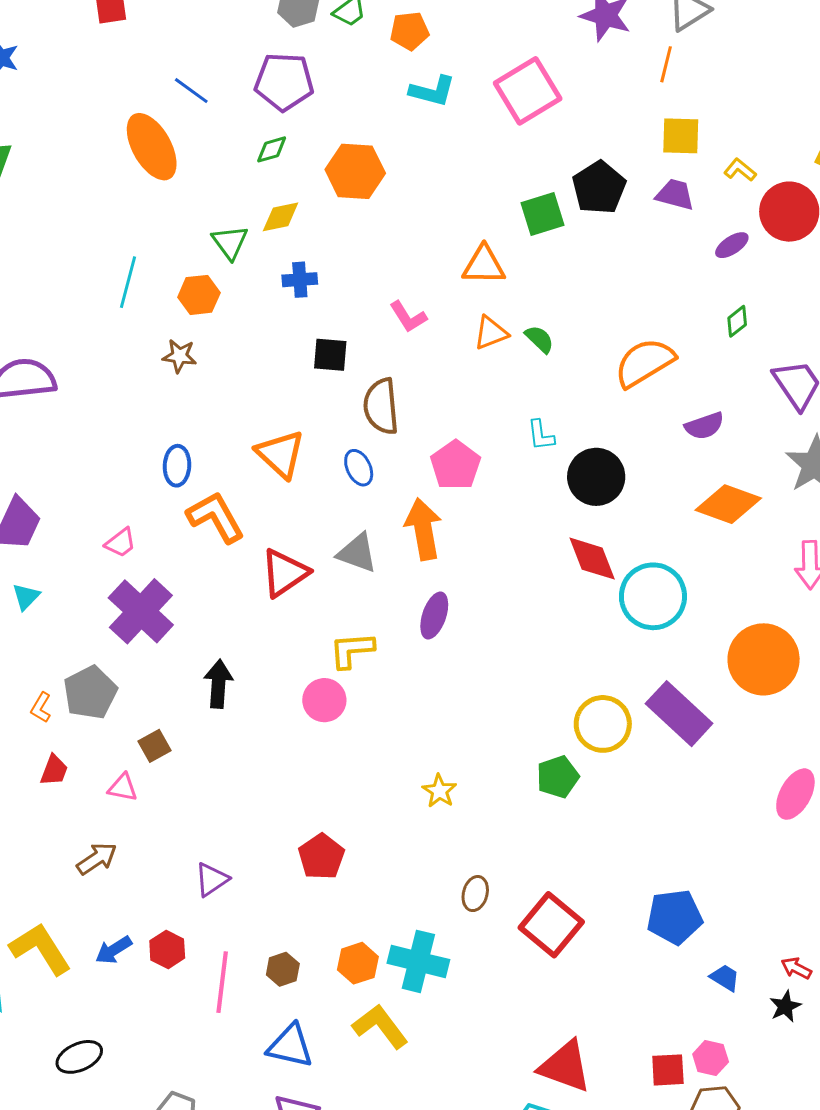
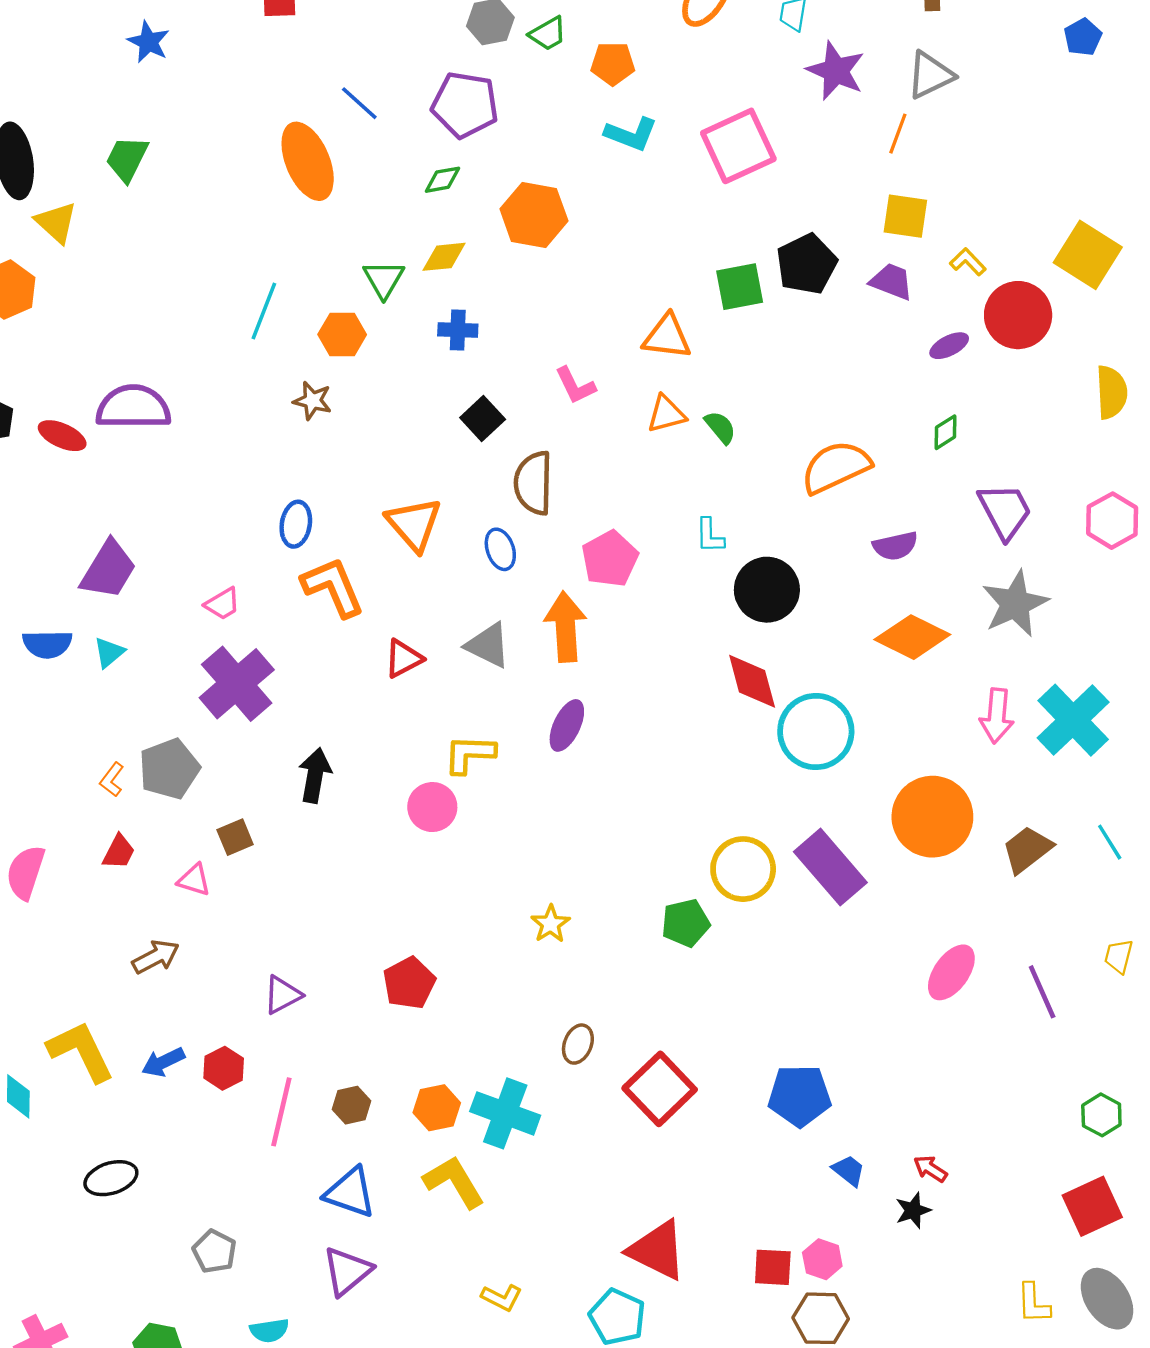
black square: (330, 355) -> (483, 418), turned 36
red triangle: (285, 573) -> (403, 659), size x0.7

